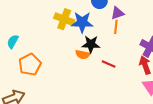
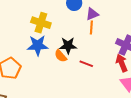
blue star: (82, 22) -> (38, 45), moved
orange semicircle: (83, 54) -> (61, 56), turned 40

